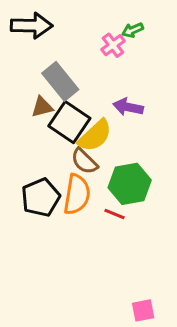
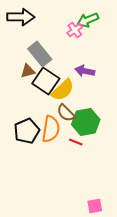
green arrow: (133, 30) -> (88, 20), size x1.5
brown semicircle: (84, 161) -> (66, 113), moved

